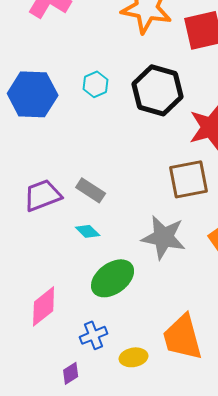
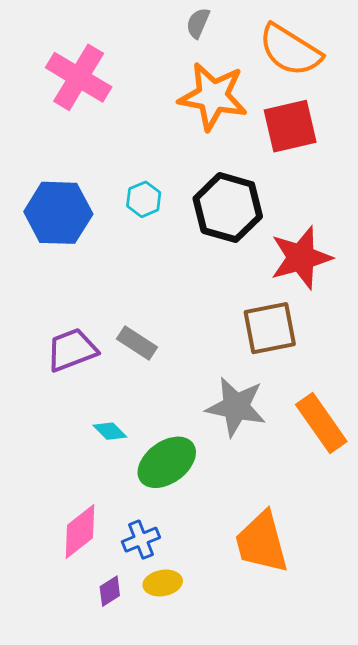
cyan diamond: (88, 231) -> (110, 431), moved
pink diamond: (44, 306) -> (80, 531), moved
yellow ellipse: (134, 357) -> (163, 583), moved

